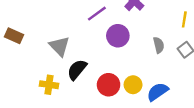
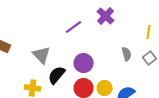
purple circle: (118, 36) -> (84, 63), moved

